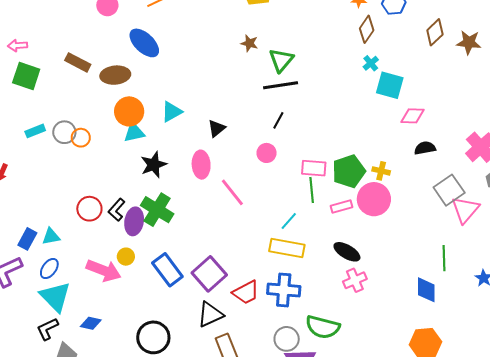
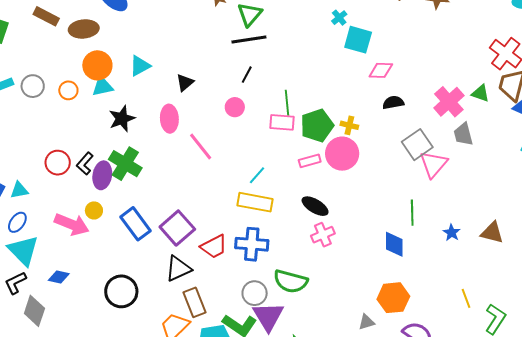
orange circle: (81, 138) -> (68, 90), moved
green line: (312, 190) -> (287, 103), moved

